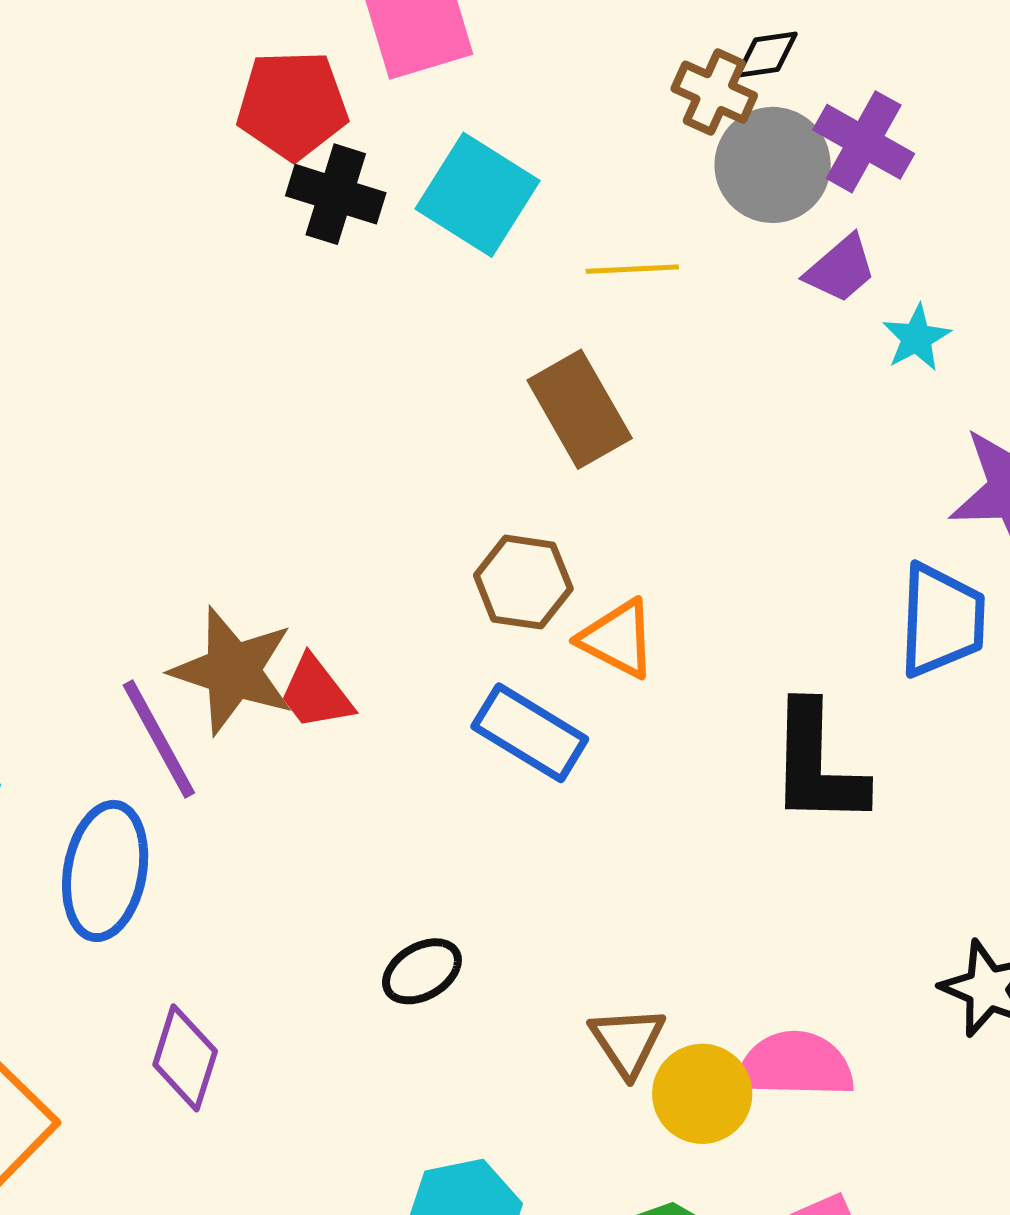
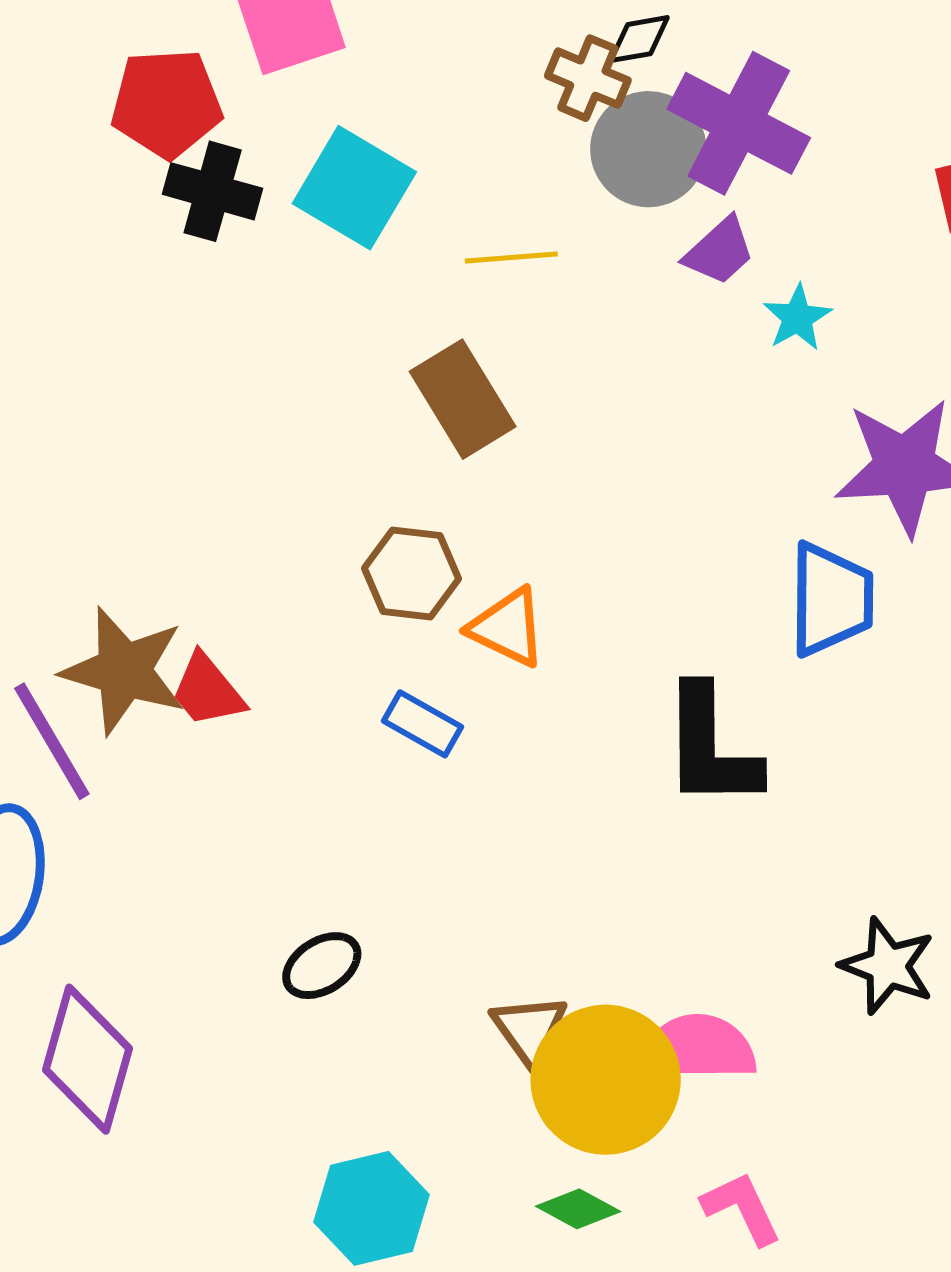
purple cross: (864, 142) -> (739, 123), size x1.4
blue rectangle: (530, 733) -> (423, 724), size x0.7
purple diamond: (185, 1058) -> (88, 1059), size x1.4
yellow circle: (702, 1094) -> (606, 1080), size x1.5

